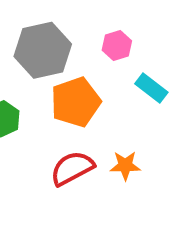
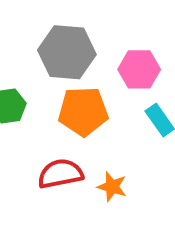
pink hexagon: (117, 45) -> (139, 69), size x1.4

